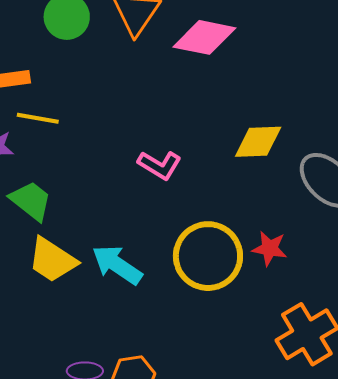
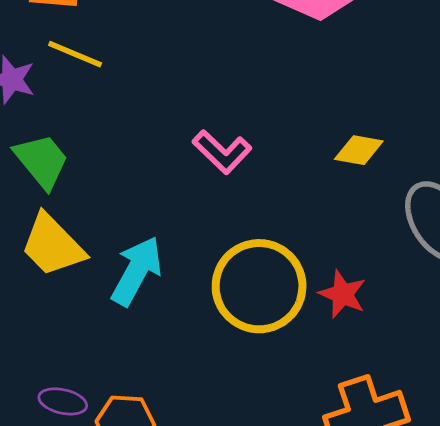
yellow diamond: (258, 142) -> (359, 150), size x0.7
cyan arrow: (117, 265) -> (137, 271), turned 72

